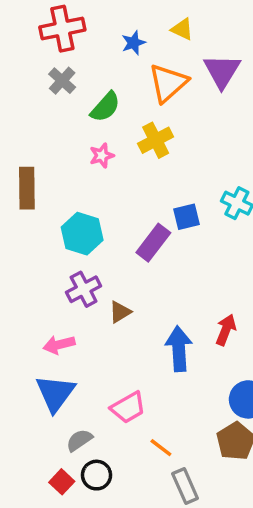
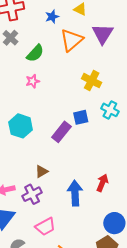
yellow cross: (156, 140) -> (92, 81), moved, turned -36
purple cross: (84, 289) -> (32, 194), moved

